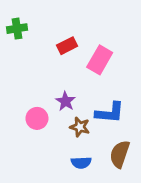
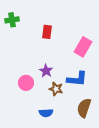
red rectangle: (67, 46) -> (47, 32), turned -56
pink rectangle: (100, 60) -> (83, 47), moved
blue semicircle: (81, 163) -> (46, 113), moved

